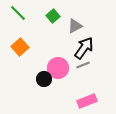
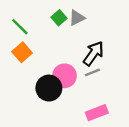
green line: (18, 13) -> (20, 27), moved
gray triangle: (75, 26) -> (77, 18), moved
black circle: (44, 79) -> (49, 88), size x1.5

